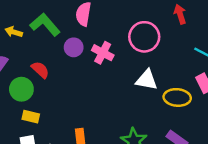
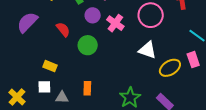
green circle: (21, 89) -> (88, 45), moved
yellow ellipse: (177, 97) -> (170, 68), turned -45

